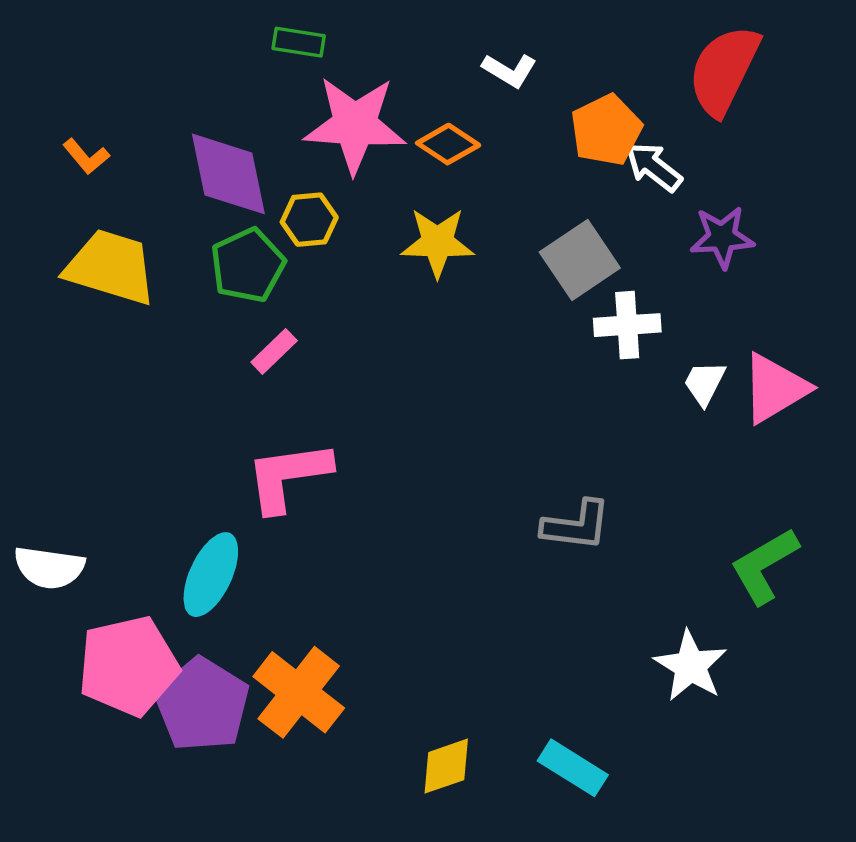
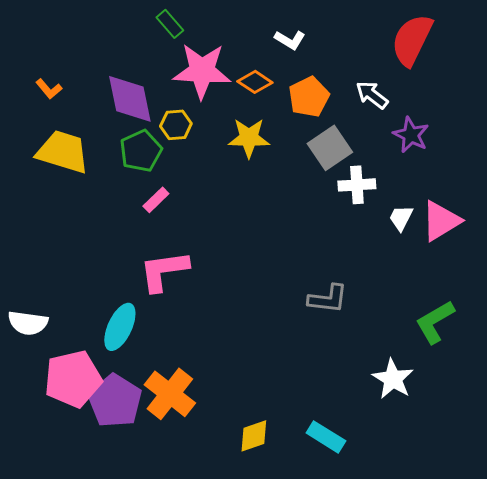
green rectangle: (299, 42) -> (170, 24), turned 40
orange pentagon: (606, 130) -> (309, 97), moved
purple star: (722, 237) -> (411, 135), turned 30

